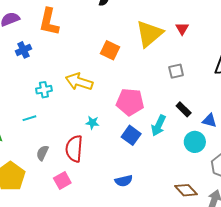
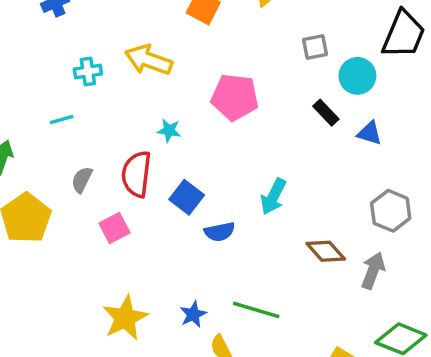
cyan arrow: (158, 125) -> (273, 197), moved
blue square: (131, 135) -> (187, 197), moved
cyan circle: (195, 142) -> (357, 76), moved

